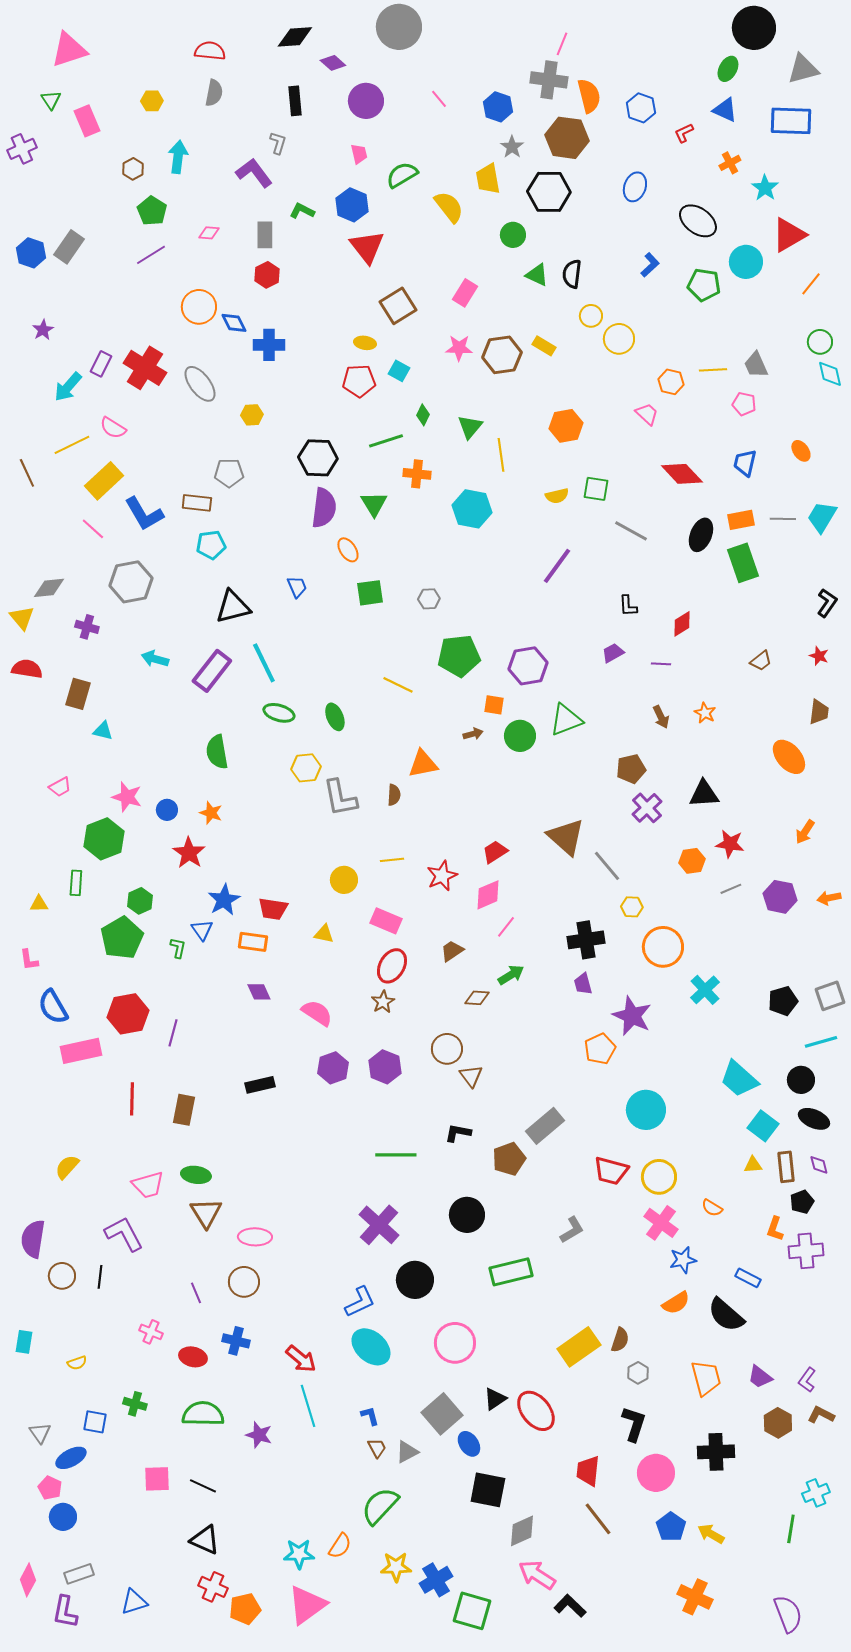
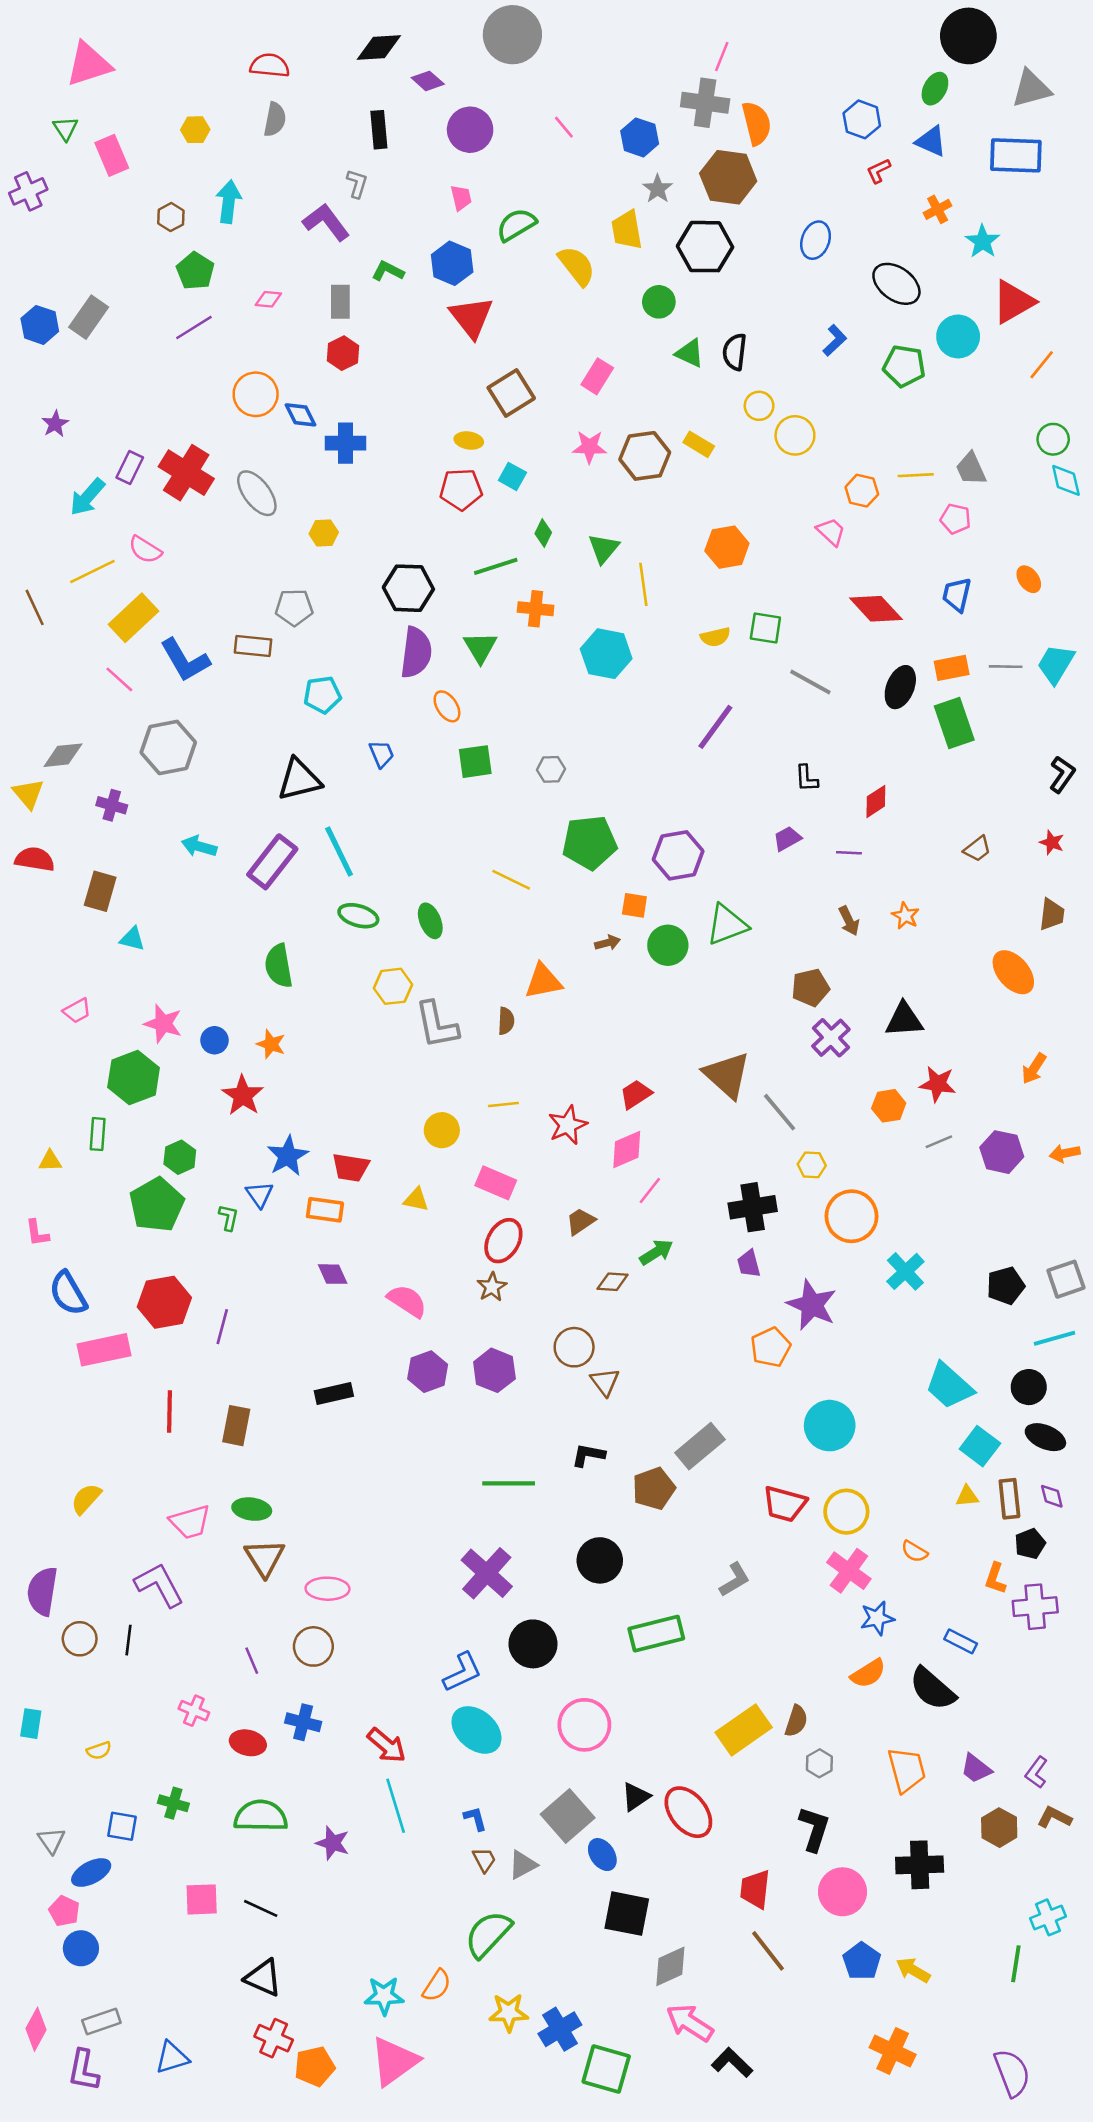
blue hexagon: (641, 108) -> (862, 119), moved
cyan pentagon: (211, 545) -> (322, 695), moved

